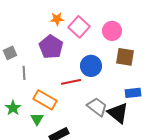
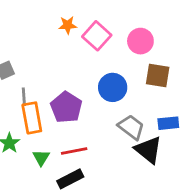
purple pentagon: (51, 47) -> (66, 107), moved
red line: (71, 82) -> (74, 151), moved
orange rectangle: (45, 100) -> (32, 118), moved, turned 50
gray trapezoid: (97, 107) -> (131, 127), moved

